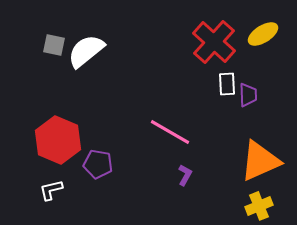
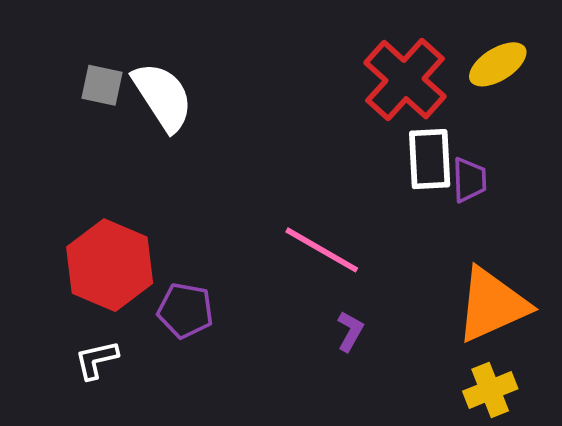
white semicircle: (86, 51) -> (163, 97), turned 96
white rectangle: (227, 84) -> (430, 159), size x1.4

